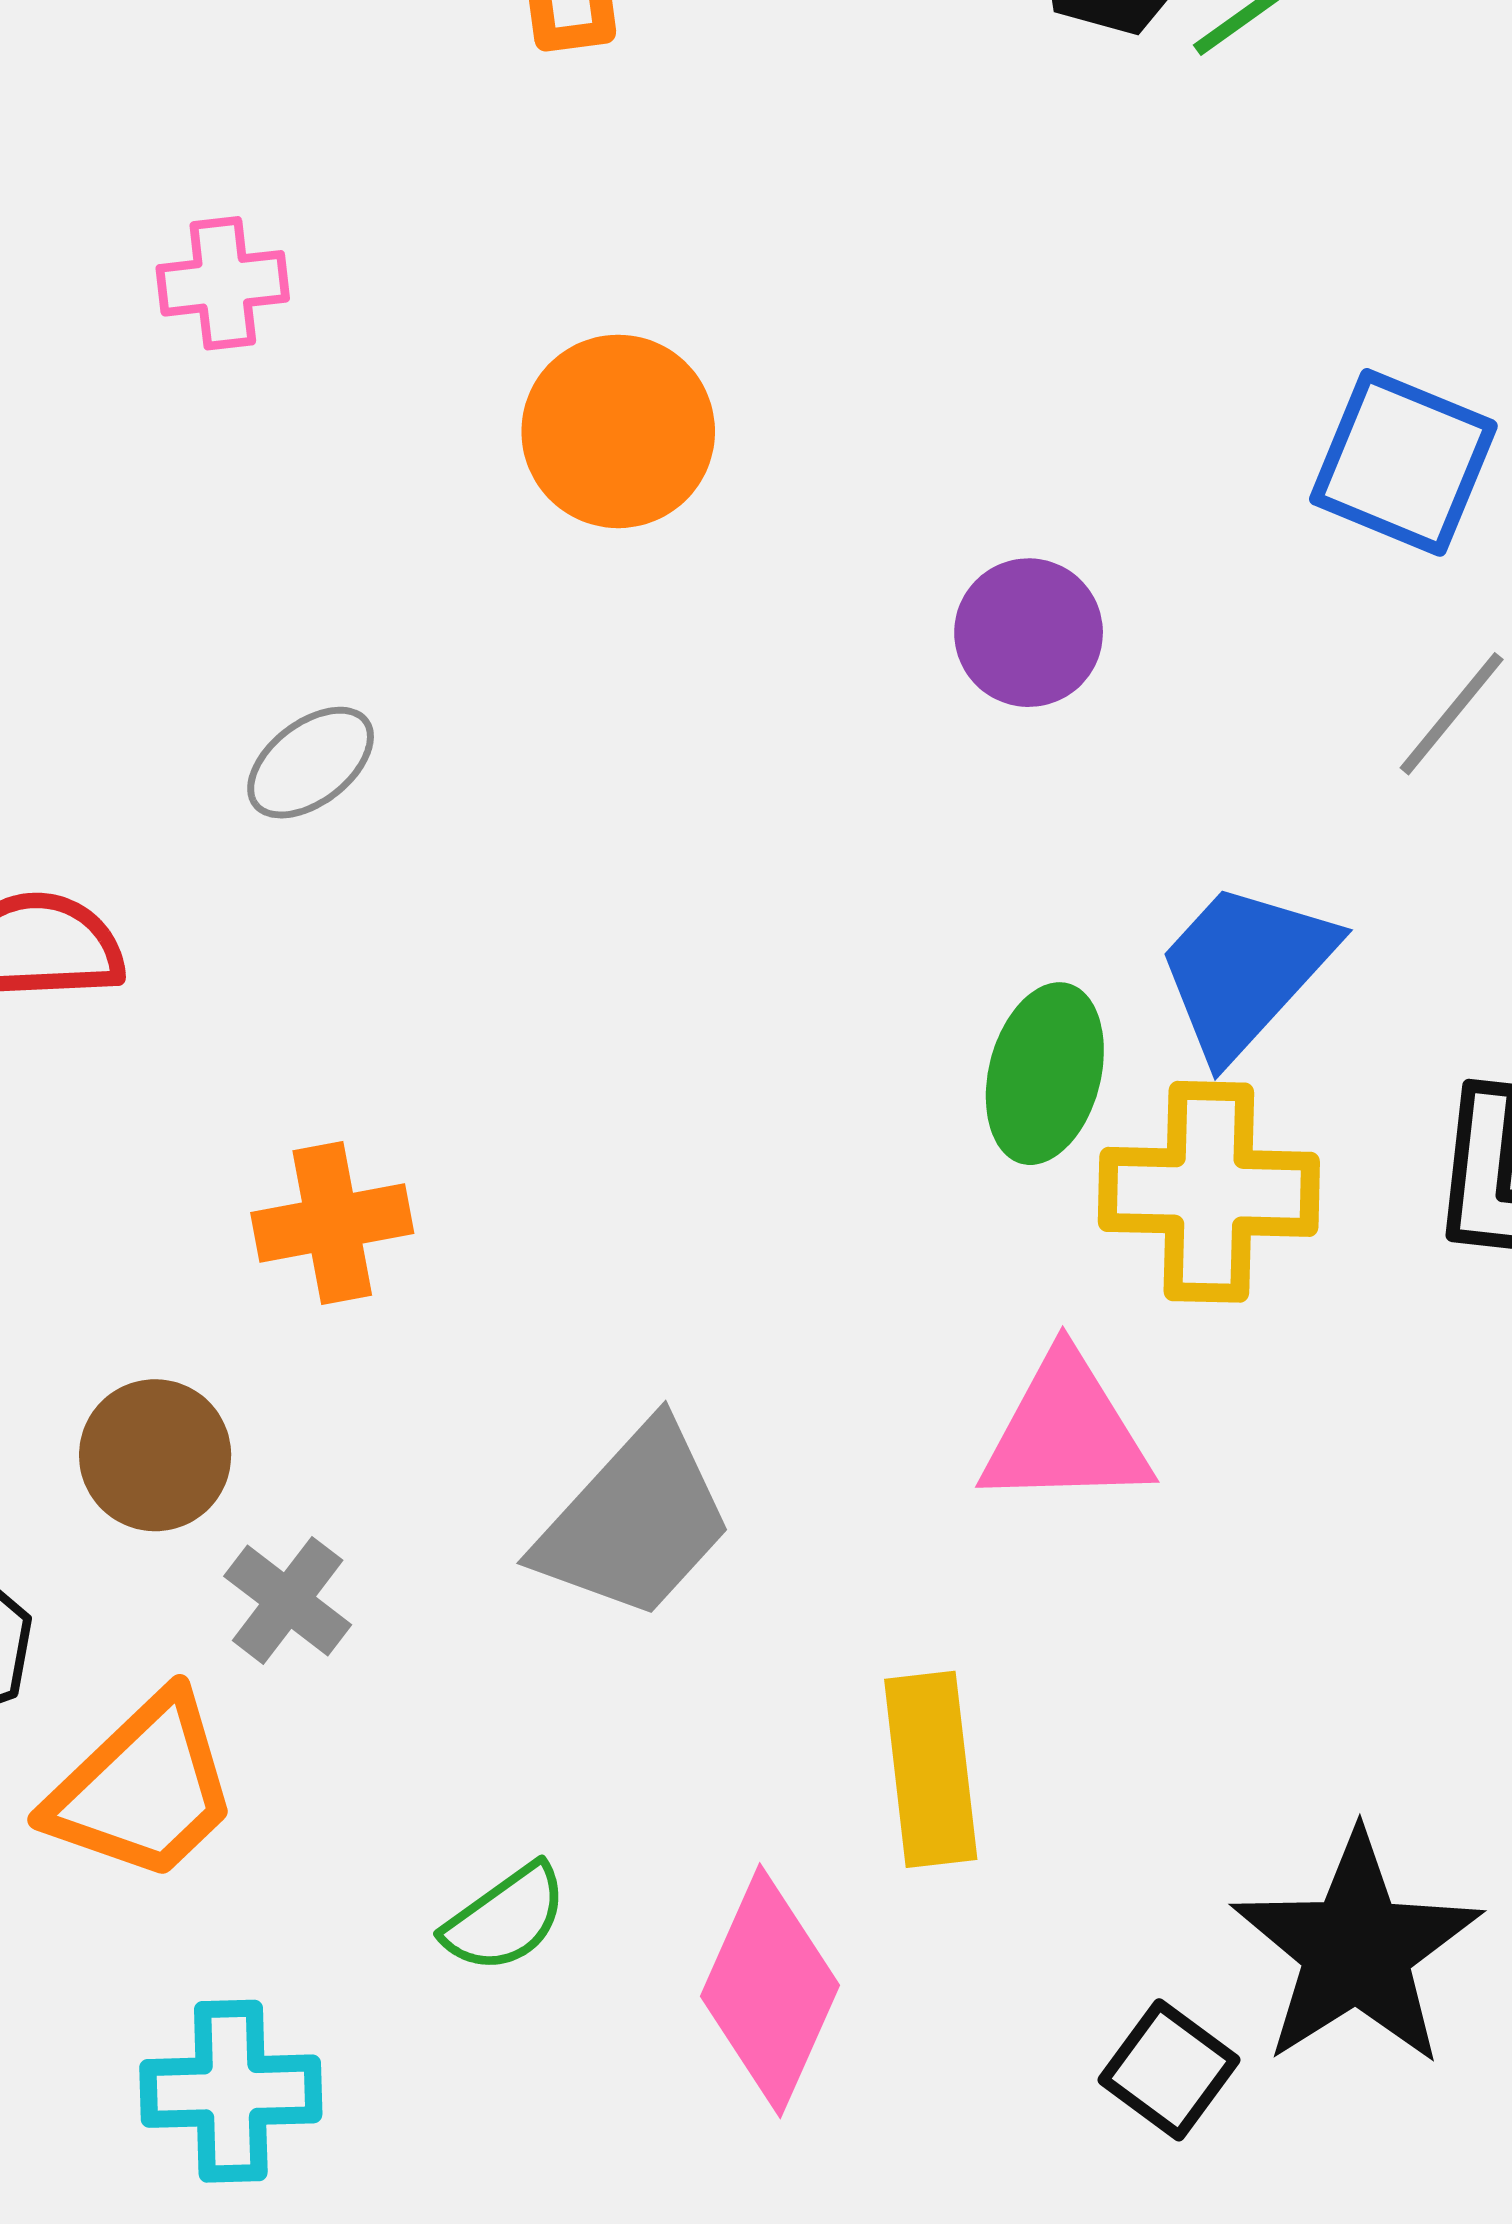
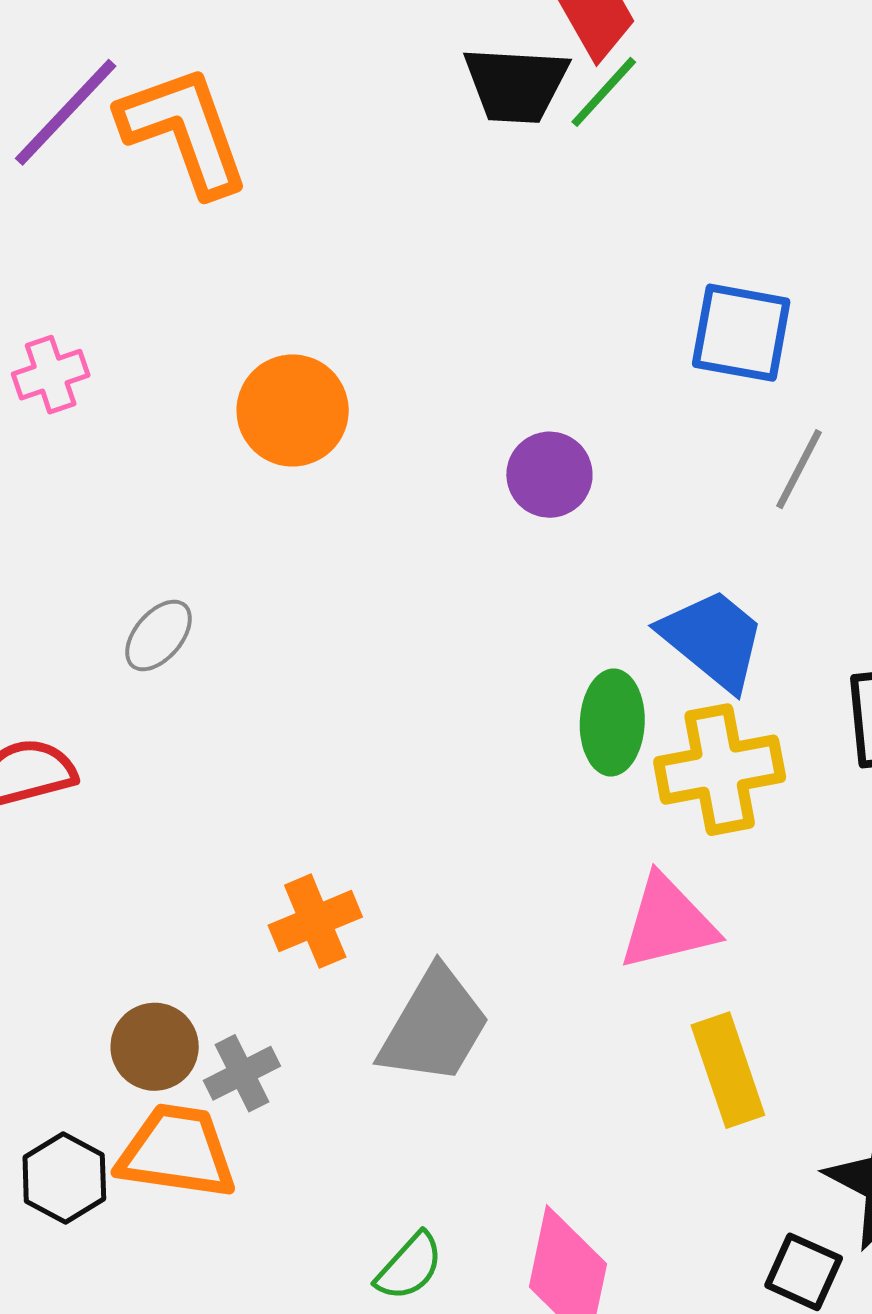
blue trapezoid: (1245, 970) -> (713, 639), turned 99
orange cross: (332, 1223) -> (315, 921), moved
gray cross: (288, 1600) -> (242, 1073), moved, turned 38
yellow rectangle: (931, 1769) -> (728, 1070), moved
orange trapezoid: (143, 1788) -> (177, 1152), moved, turned -116

